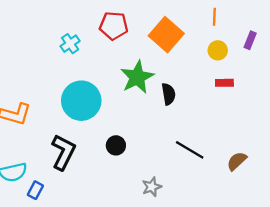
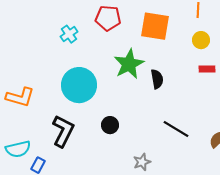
orange square: (166, 35) -> (155, 26), turned -32

